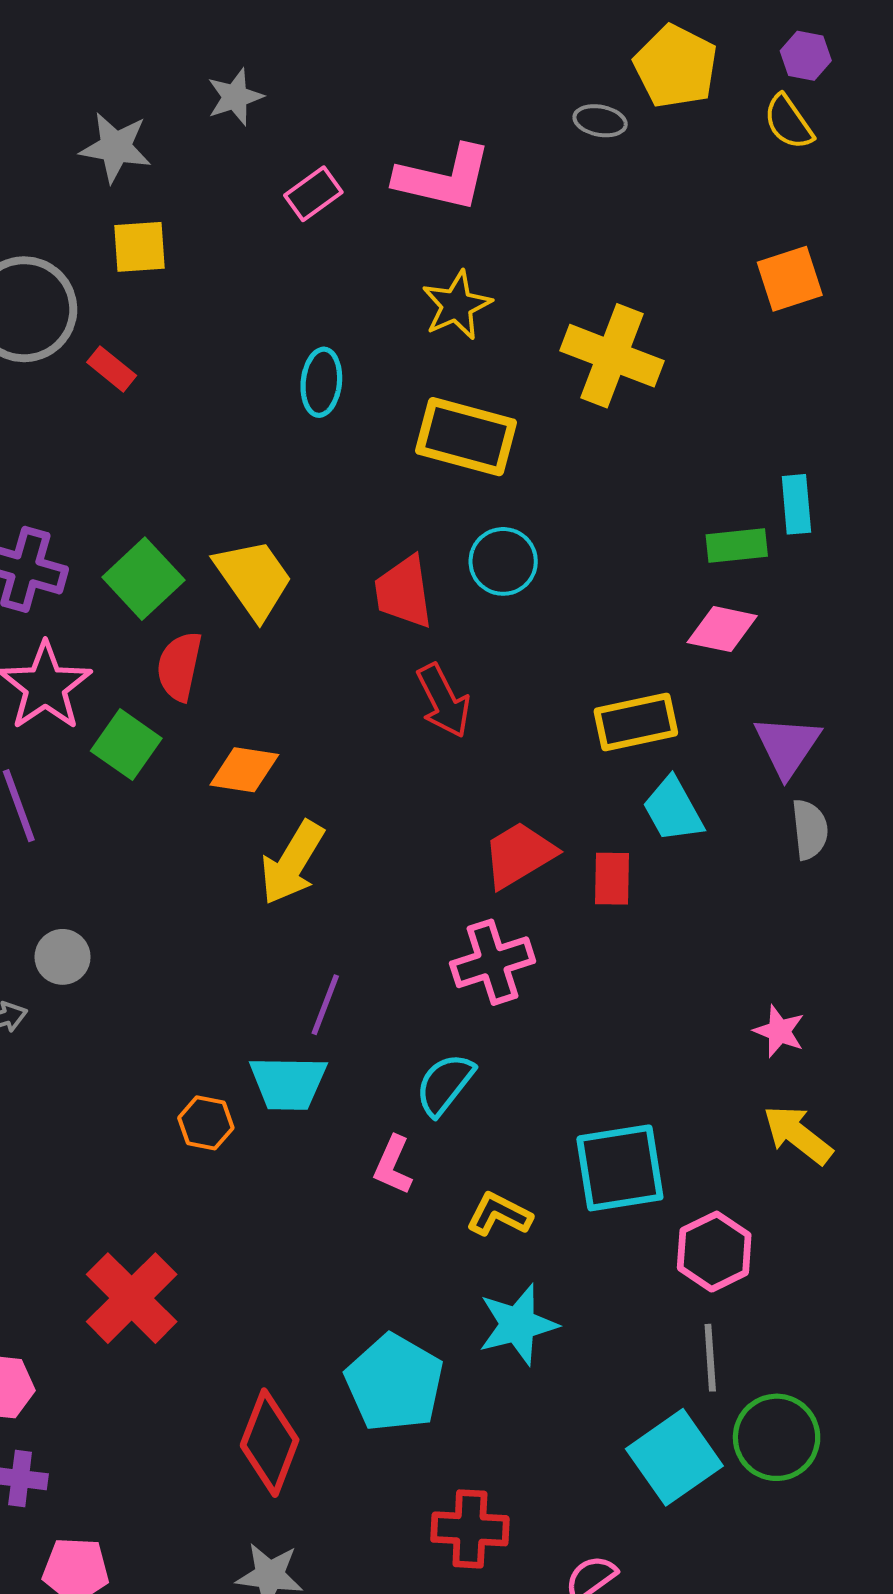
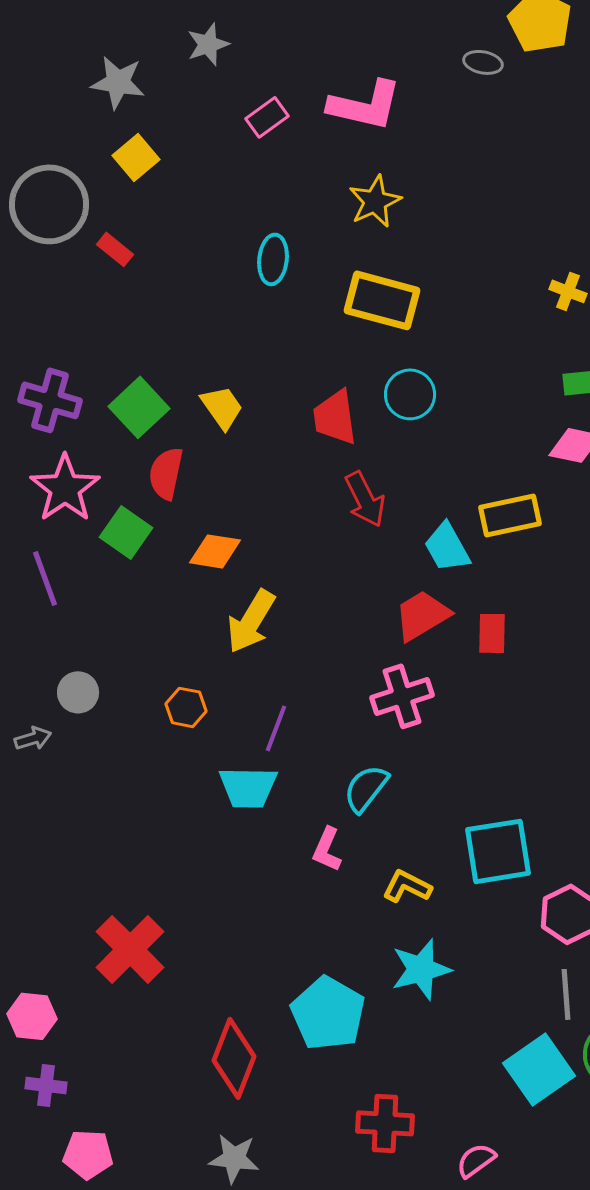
yellow square: (139, 247) -> (136, 157), turned -36
yellow cross: (612, 356) -> (568, 291), moved, size x0.5
yellow trapezoid: (254, 579) -> (222, 407), size x0.7
cyan trapezoid: (673, 810) -> (447, 547), moved
orange hexagon: (206, 1123) -> (186, 707), moved

